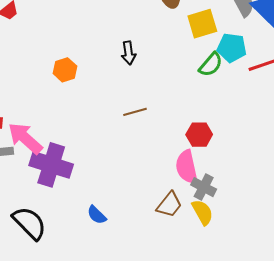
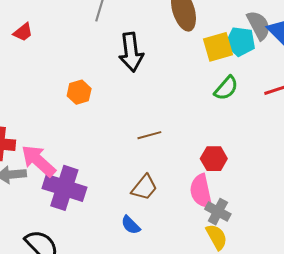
cyan pentagon: (232, 48) -> (240, 42), moved
black arrow: (129, 53) -> (131, 52), moved, size x1.6
brown trapezoid: (169, 205) -> (144, 187), moved
blue semicircle: (97, 215) -> (131, 225), moved

